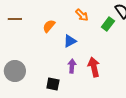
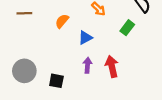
green rectangle: (108, 24) -> (127, 28), moved
black square: (53, 84) -> (56, 81), moved

